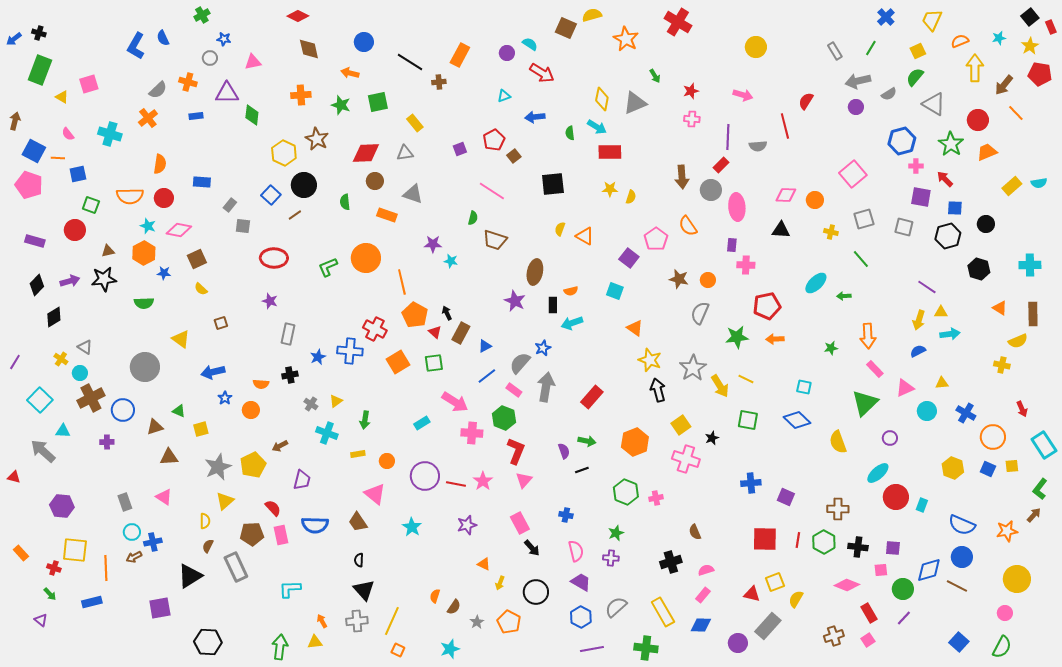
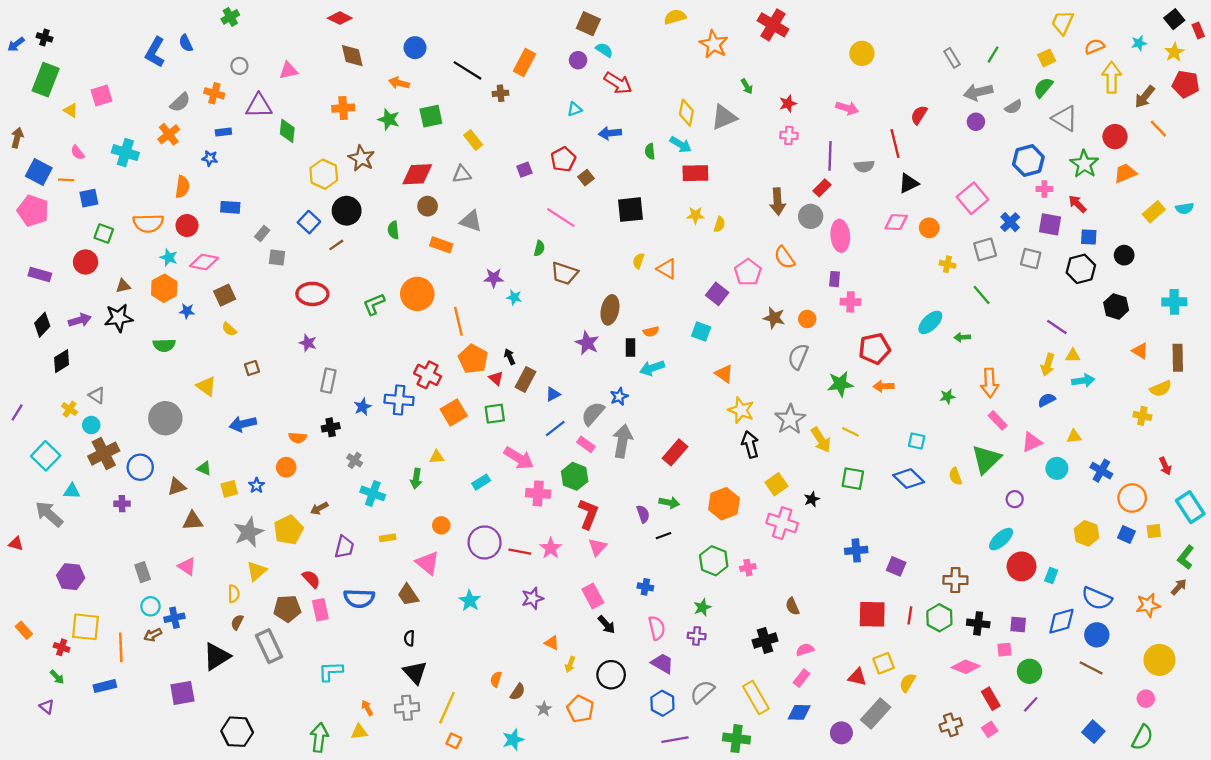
blue cross: (886, 17) -> (1010, 222), moved
brown square: (566, 28) -> (588, 24), moved
blue star: (224, 39) -> (210, 158), moved
black triangle: (781, 230) -> (909, 183), moved, turned -30
blue star: (225, 398) -> (257, 485), moved
yellow triangle: (336, 401) -> (437, 457), moved, turned 32
yellow semicircle: (838, 442) -> (955, 476), moved, size x0.7
yellow rectangle: (358, 454) -> (388, 538), moved
blue diamond: (929, 570) -> (1061, 621), moved

